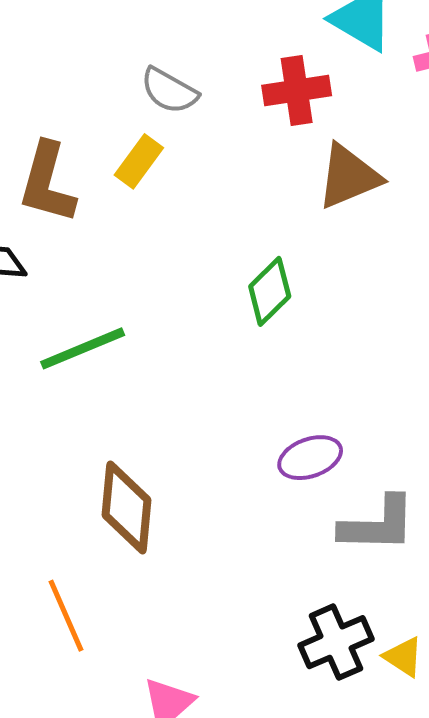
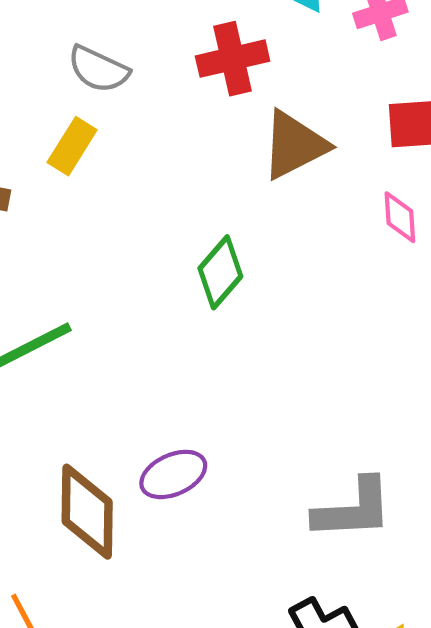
purple ellipse: (310, 458) -> (173, 474), moved

